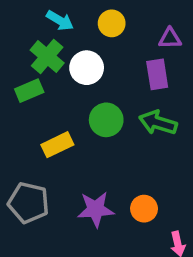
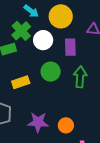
yellow circle: (112, 23) -> (61, 16), size x1.5
purple rectangle: (157, 74) -> (70, 47), moved
green arrow: (158, 123) -> (80, 77), turned 70

